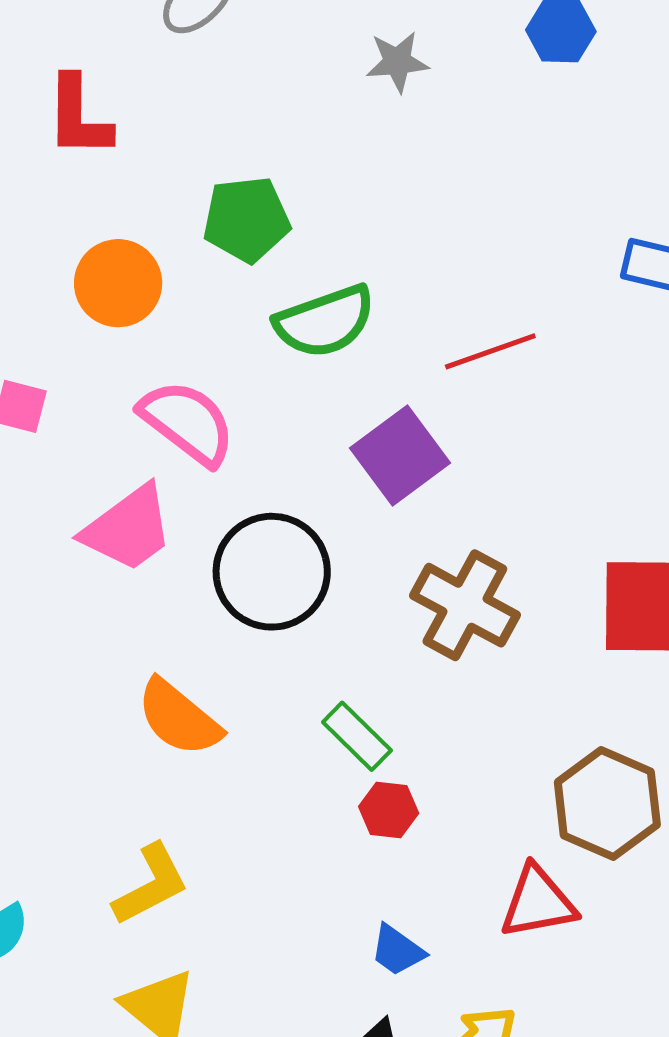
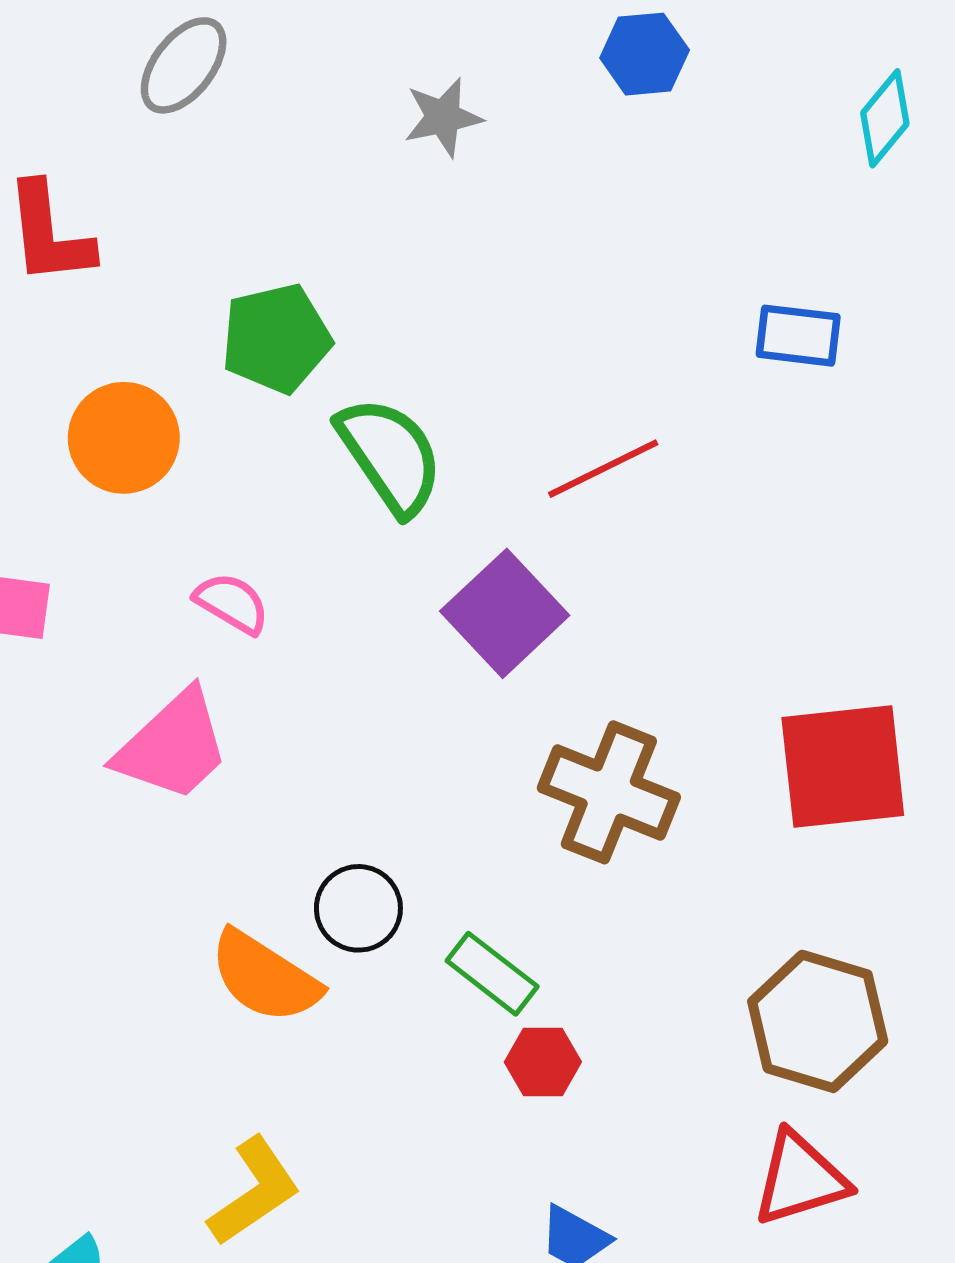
green semicircle: (325, 321) -> (390, 456), turned -98
pink semicircle: (187, 422) -> (232, 603), size x0.6
black circle: (272, 572) -> (358, 908), moved, size x0.6
red triangle: (538, 902) -> (800, 1179), moved

